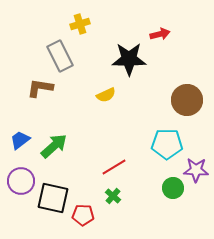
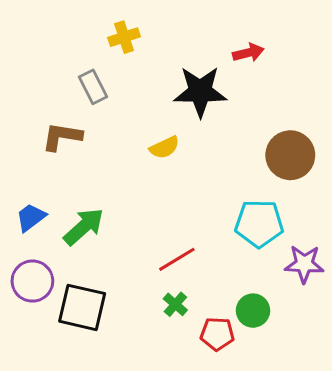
gray rectangle: (60, 56) -> (93, 87), size x0.7
green circle: (173, 188) -> (253, 311), moved
red pentagon: (83, 215) -> (217, 334), moved

